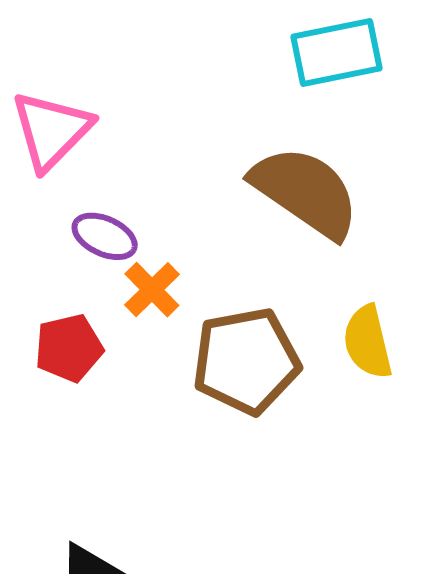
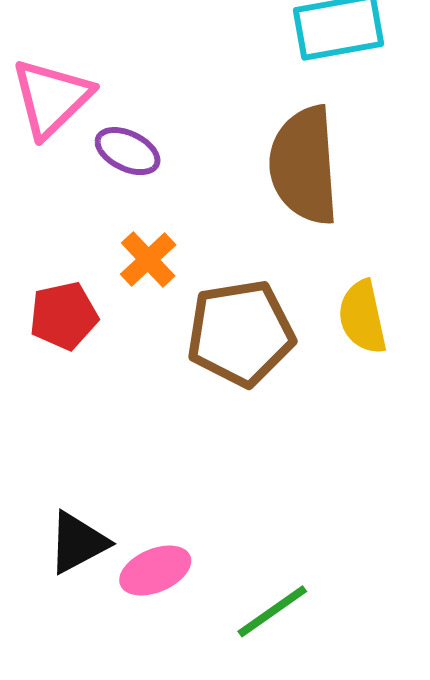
brown semicircle: (305, 192) -> (304, 165), turned -130
purple ellipse: (105, 236) -> (128, 151), moved

